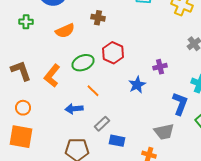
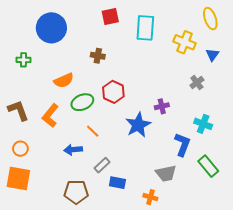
orange semicircle: (65, 31) -> (64, 80), moved
blue star: (137, 85) -> (138, 125), size x1.4

